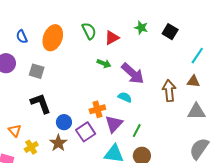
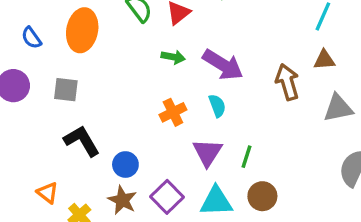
cyan semicircle: (125, 97) -> (217, 106), turned 56
orange cross: (97, 109) -> (173, 112), moved
purple square: (86, 132) -> (167, 197), moved

